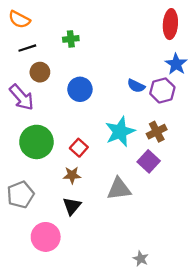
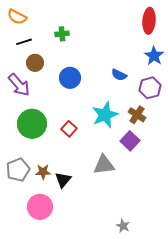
purple hexagon: (162, 90) -> (150, 88), moved
brown cross: (157, 132) -> (137, 115), turned -30
brown star: (72, 175) -> (43, 172), moved

